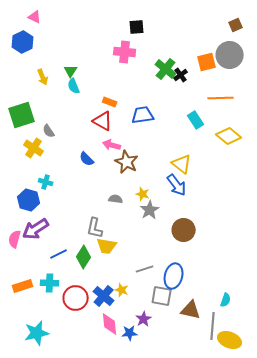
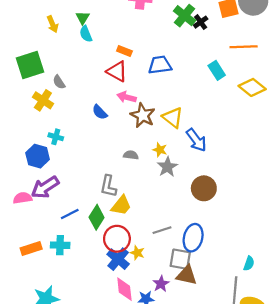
yellow triangle: (182, 164) -> (173, 118), moved
pink semicircle: (15, 239) -> (23, 198), turned 66
yellow trapezoid: (107, 246) -> (121, 205), turned -60
red circle: (76, 298) -> (117, 239), moved
brown triangle: (191, 310) -> (187, 275), moved

